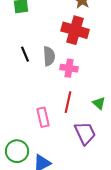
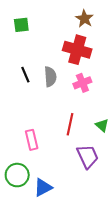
pink cross: (69, 68) -> (82, 83), moved, turned -30
pink rectangle: (43, 117) -> (32, 140), moved

